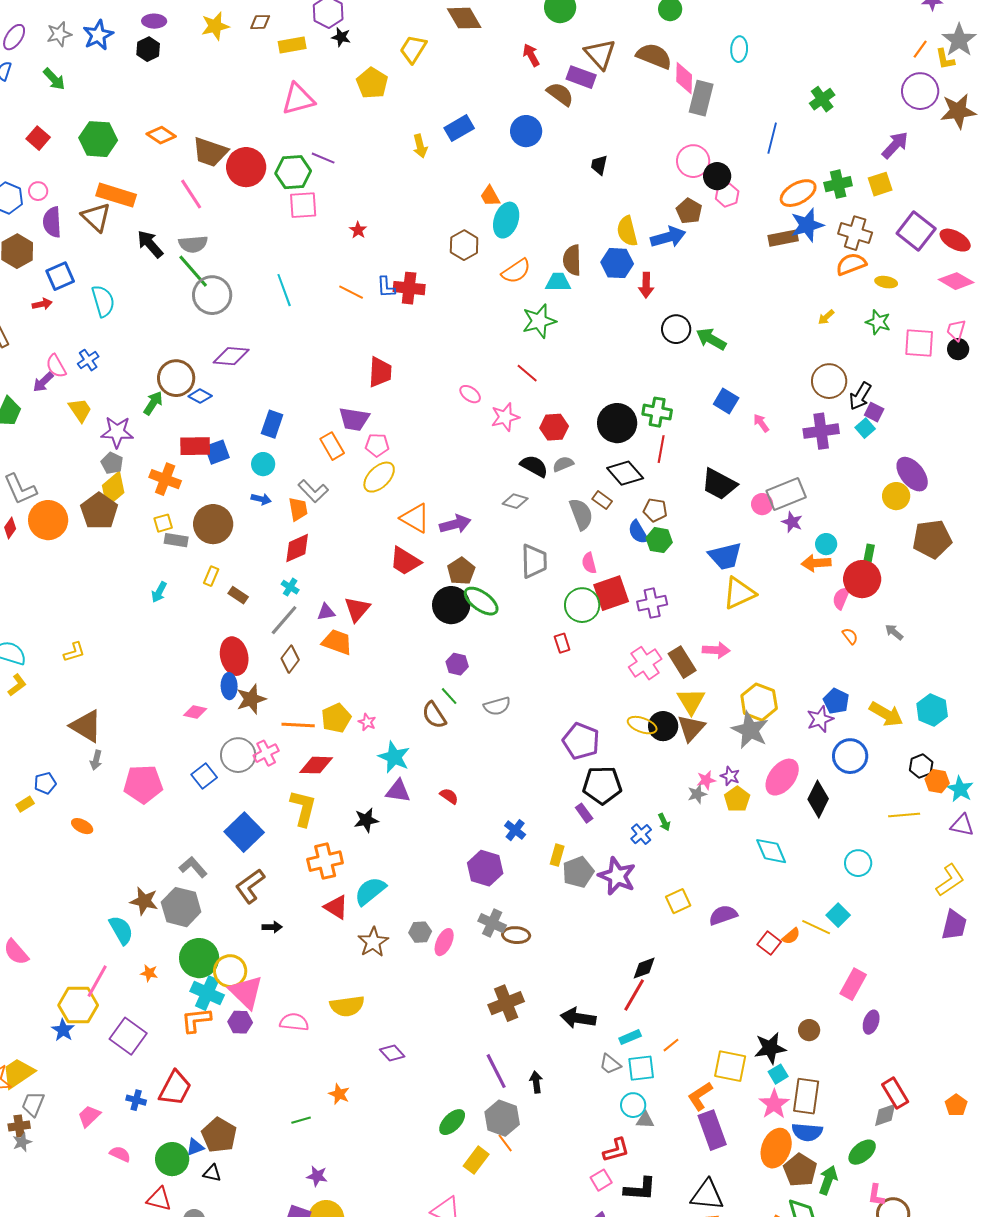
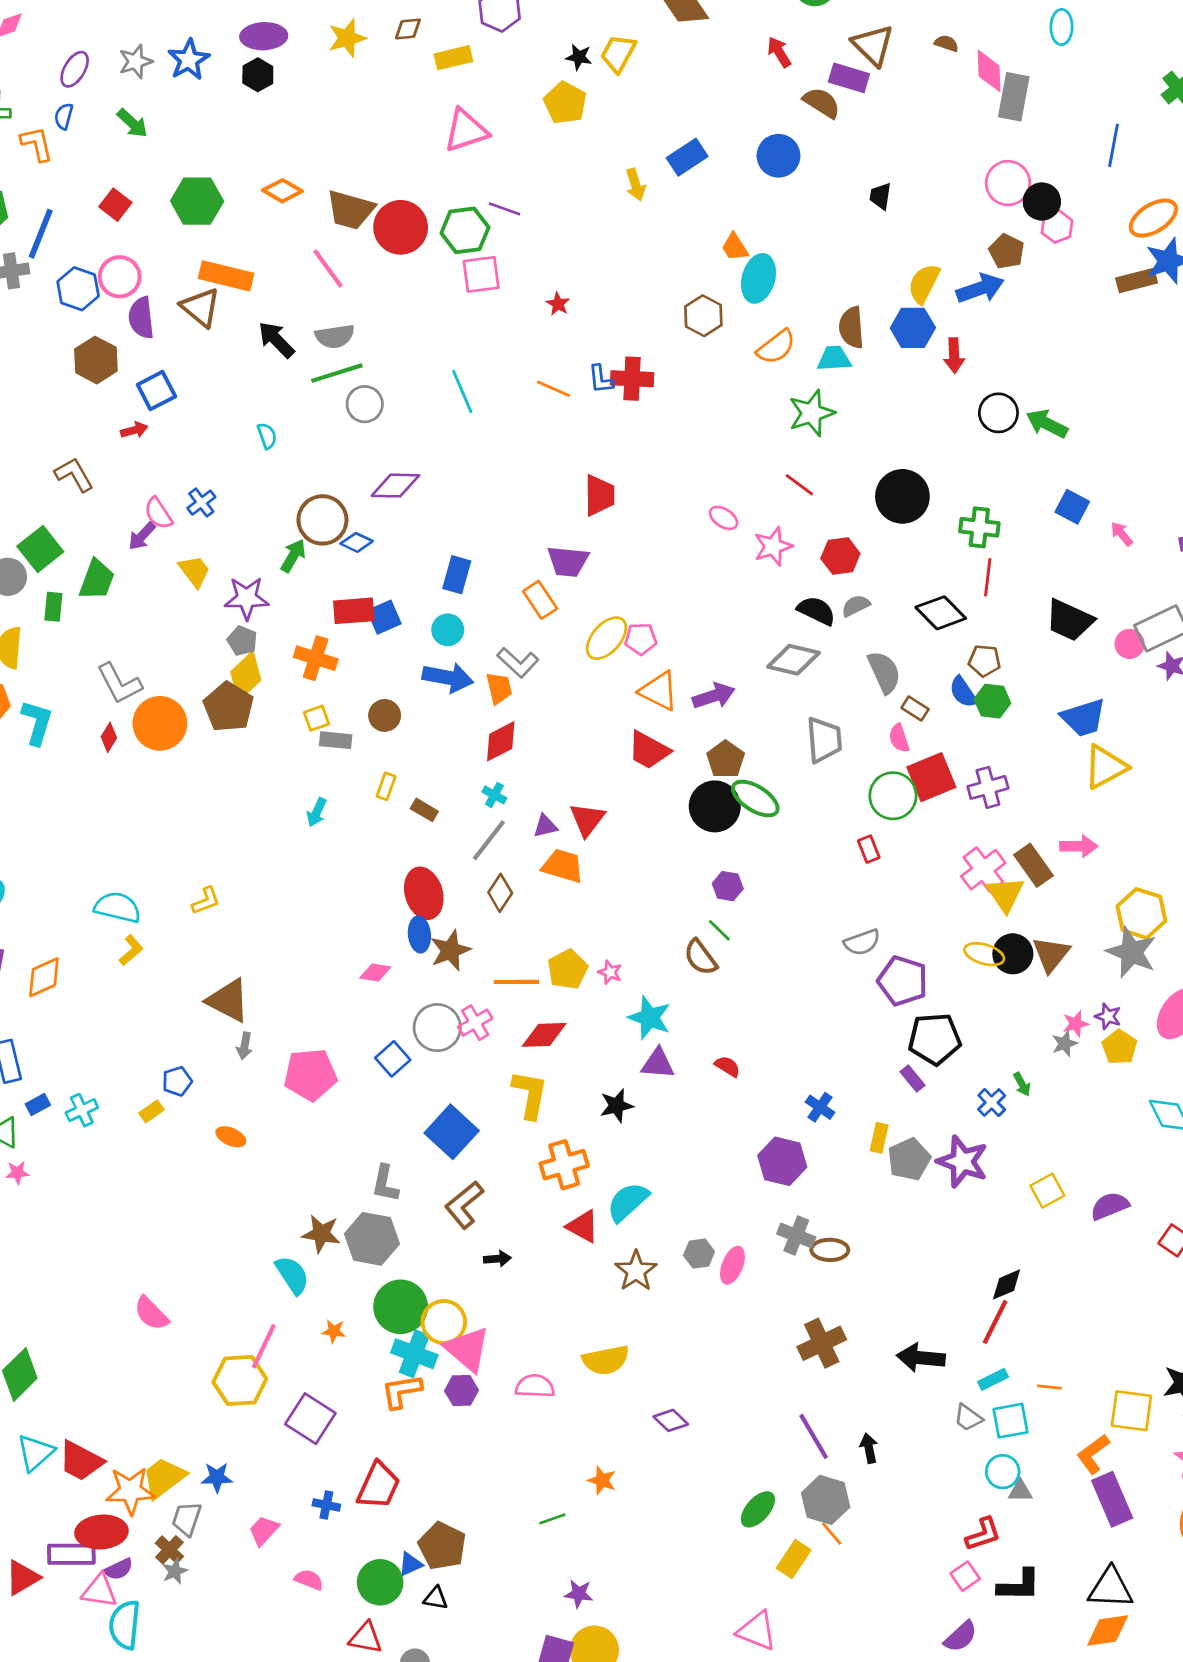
purple ellipse: (154, 21) -> (264, 36), size x1.4
black star: (341, 37) -> (579, 57), moved
brown semicircle: (654, 56) -> (946, 43), size x0.5
pink circle: (38, 191) -> (120, 277), size x1.6
yellow semicircle: (627, 231) -> (924, 284), turned 44
green line: (193, 271) -> (337, 373), turned -63
gray circle: (212, 295) -> (365, 404), size x0.7
cyan semicircle: (103, 301) -> (267, 436), moved, size x0.6
black circle: (617, 423) -> (902, 496), moved
pink pentagon: (377, 445) -> (641, 639), moved
blue arrow: (261, 499) -> (448, 678), size x1.8
brown rectangle: (602, 500) -> (915, 709), moved
gray diamond: (515, 501) -> (793, 660), size x1.5
brown circle: (213, 524) -> (385, 715), size x0.6
yellow triangle: (691, 701) -> (1005, 894), moved
gray semicircle: (497, 706) -> (862, 942), moved
gray L-shape: (193, 867) -> (385, 1184), turned -124
blue star: (63, 1030) -> (217, 1477), moved, turned -30
orange line: (671, 1045) -> (1049, 1387), turned 48
brown cross: (19, 1126) -> (169, 1550), turned -35

